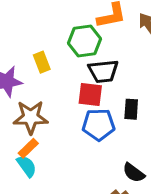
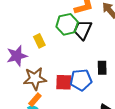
black trapezoid: (103, 71) -> (83, 30), moved, turned 125
red square: (90, 95) -> (64, 82), moved

